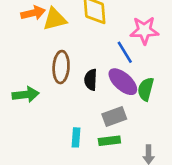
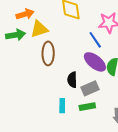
yellow triangle: (55, 19) -> (39, 29), moved
black semicircle: (91, 80) -> (72, 80), moved
green arrow: (26, 95) -> (16, 35), moved

